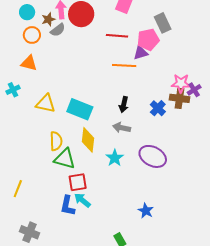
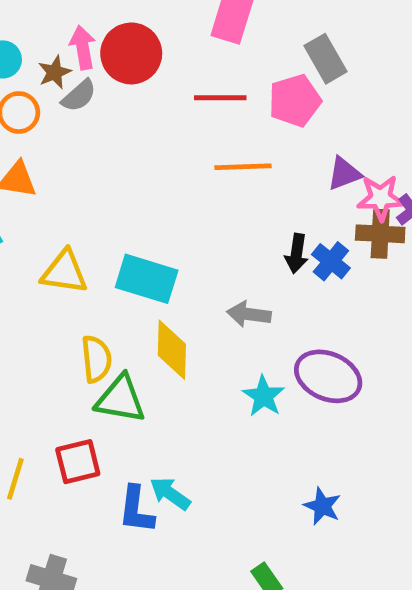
purple triangle: (141, 53) -> (344, 174), moved
black arrow: (124, 105) -> (297, 253), moved
cyan star: (115, 158) -> (264, 396), moved
red square: (78, 182) -> (78, 462), moved

